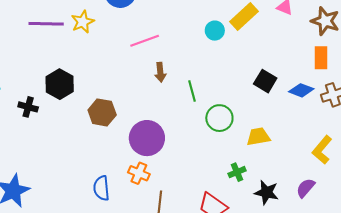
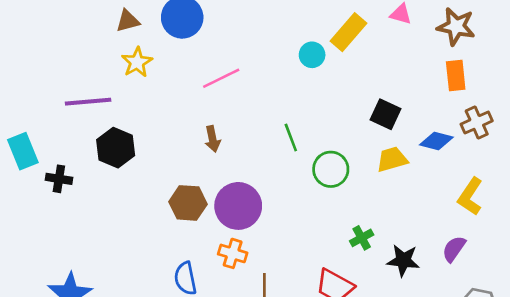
purple line: (46, 24) -> (88, 102), moved
brown arrow: (160, 72) -> (213, 139), moved
blue diamond: (301, 90) -> (436, 141), moved
black cross: (28, 107) -> (59, 179), moved
brown hexagon: (102, 112) -> (188, 203), moved
yellow trapezoid: (258, 137) -> (392, 159), moved

